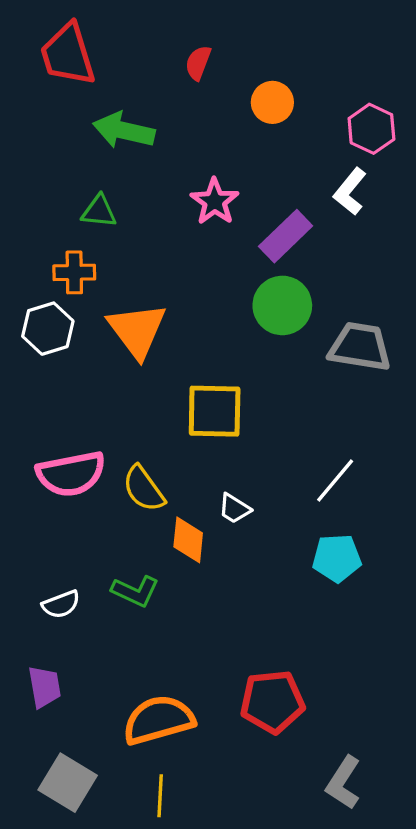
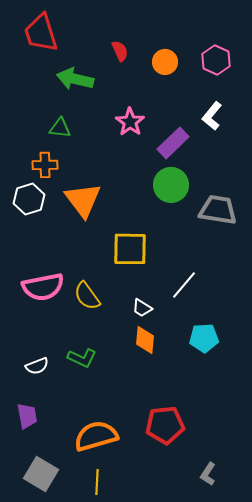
red semicircle: (198, 63) -> (120, 51), moved, turned 135
pink hexagon: (371, 129) -> (216, 60), moved
white line: (335, 480) -> (184, 285), moved
orange diamond: (188, 540) -> (145, 340), moved
gray L-shape: (343, 783) -> (208, 474), size x0.7

